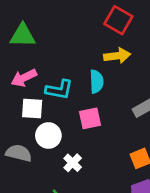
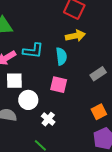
cyan L-shape: (59, 90) -> (33, 51), moved
pink square: (90, 118) -> (59, 85), turned 30

